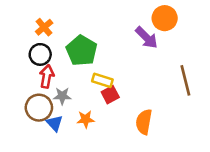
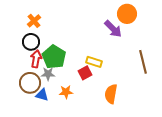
green pentagon: (82, 51) -> (54, 57), moved
yellow rectangle: (102, 80) -> (94, 62), moved
blue triangle: (54, 123) -> (42, 95), turned -32

